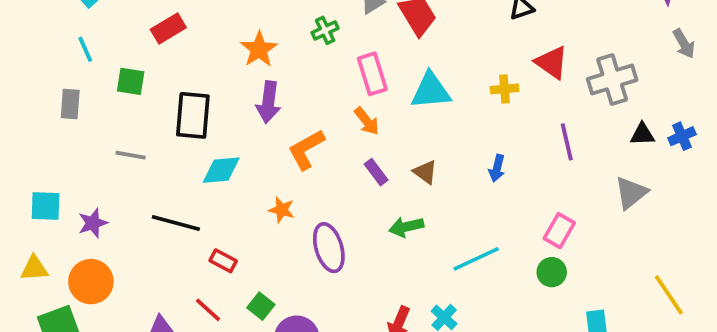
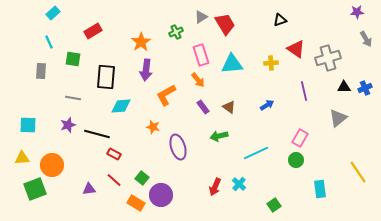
blue arrow: (497, 168) -> (267, 105), turned -136
purple star: (93, 223) -> (68, 125), moved
red rectangle: (223, 261) -> (114, 154), moved

